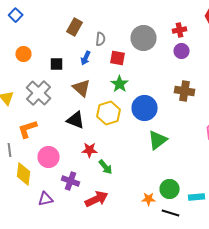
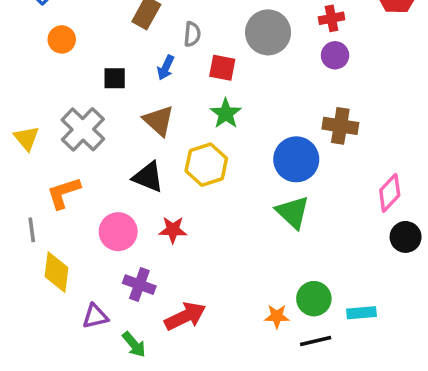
orange circle: (24, 54) -> (62, 39), moved
blue circle: (144, 108) -> (296, 159), moved
green triangle: (158, 140) -> (293, 212), turned -40
pink circle: (48, 157) -> (118, 232), moved
green arrow: (106, 167) -> (134, 344), moved
black line: (170, 213) -> (316, 341), turned -30

